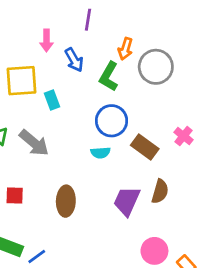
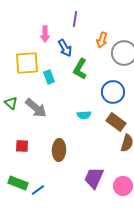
green L-shape: (109, 76) -> (80, 69), moved
blue circle: (112, 121) -> (113, 92), moved
brown rectangle: (145, 147) -> (116, 122), moved
purple trapezoid: (127, 201) -> (94, 178), moved

